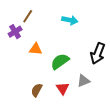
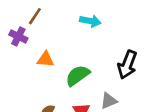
purple cross: (15, 32) -> (18, 36), turned -32

